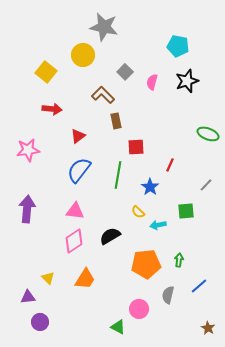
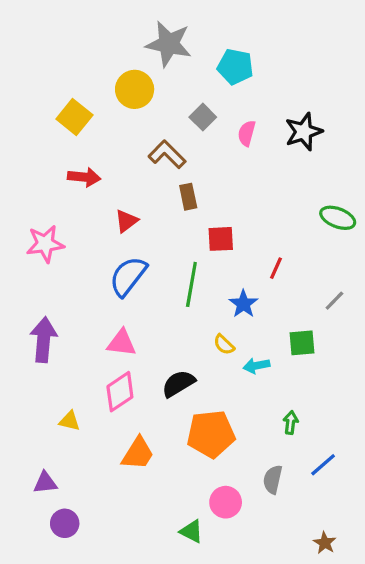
cyan pentagon: (178, 46) -> (235, 67), moved
orange pentagon: (146, 264) -> (211, 434), moved
yellow triangle: (48, 278) -> (70, 421), moved, turned -32
brown star: (208, 328) -> (325, 543), moved

